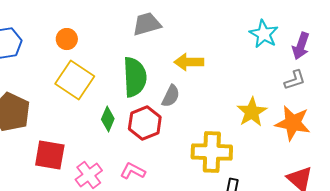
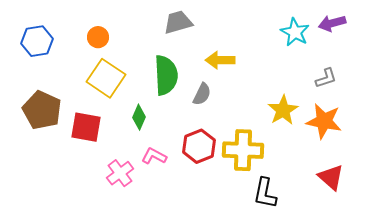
purple arrow: (301, 46) -> (332, 23), moved, turned 56
red hexagon: (145, 123) -> (199, 146), moved
red square: (50, 155) -> (86, 127), moved
pink L-shape: (133, 171) -> (154, 156), moved

